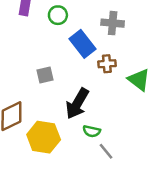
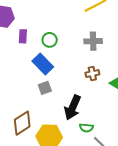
blue rectangle: (83, 44) -> (43, 64), moved

